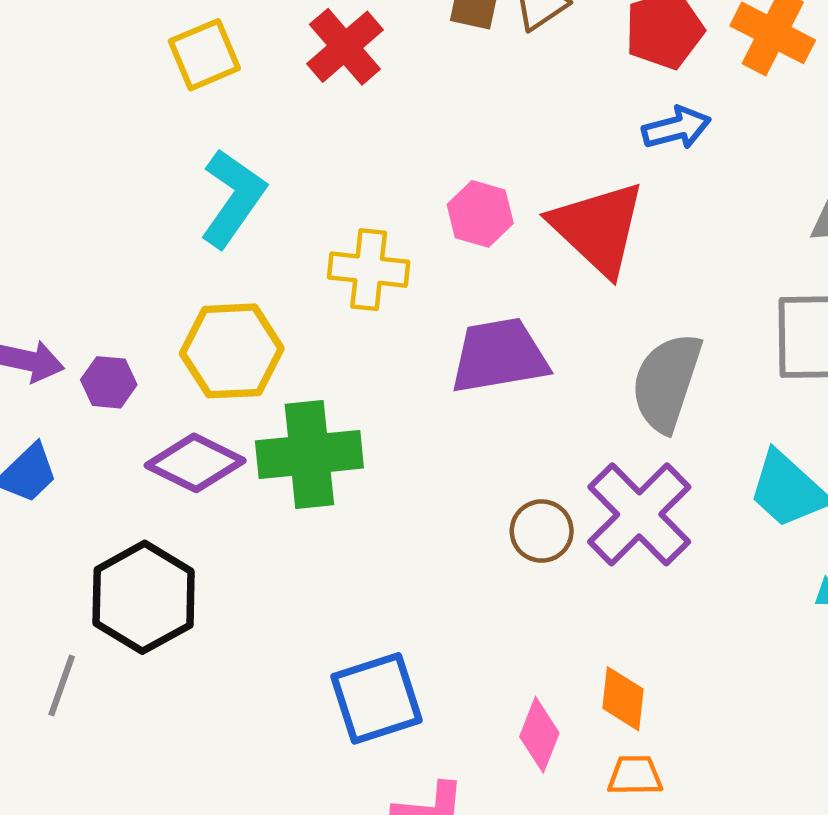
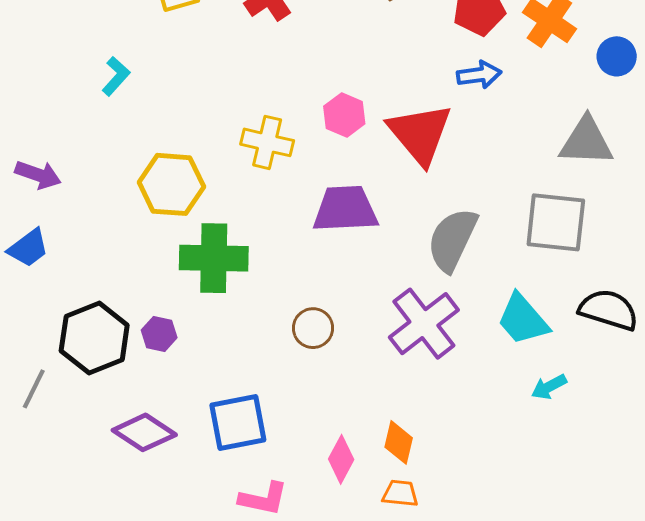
cyan L-shape: (233, 198) -> (116, 76), moved, size x0.6
purple hexagon: (109, 382) -> (159, 334), moved
purple diamond: (195, 463) -> (144, 432), moved
brown circle: (542, 531) -> (313, 328), moved

